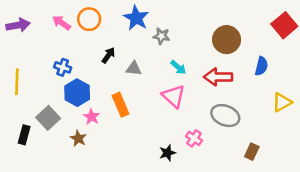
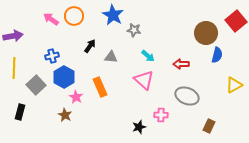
purple arrow: (18, 25) -> (13, 36), moved
brown circle: (227, 40) -> (206, 33), moved
blue cross: (63, 67) -> (52, 56), turned -32
red arrow: (218, 77) -> (181, 64), size x0.7
gray square: (48, 118) -> (36, 85), moved
pink cross: (194, 138) -> (161, 115), turned -32

